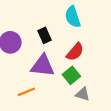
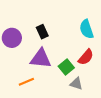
cyan semicircle: (73, 17) -> (86, 29), moved
red semicircle: (75, 52) -> (86, 57), moved

